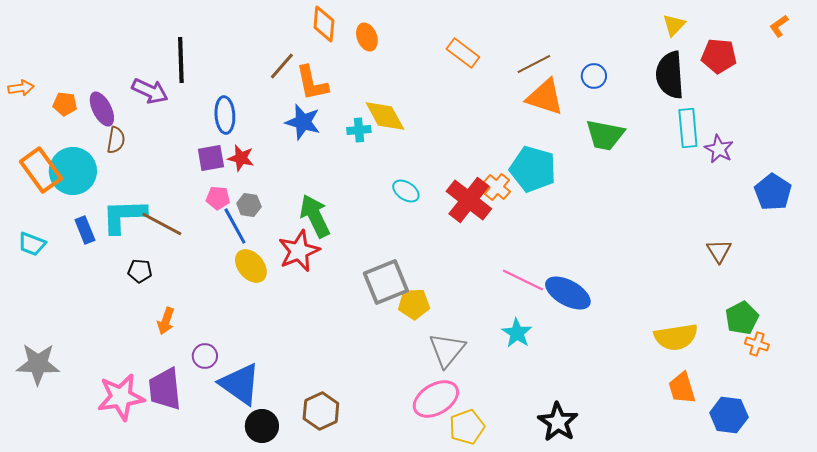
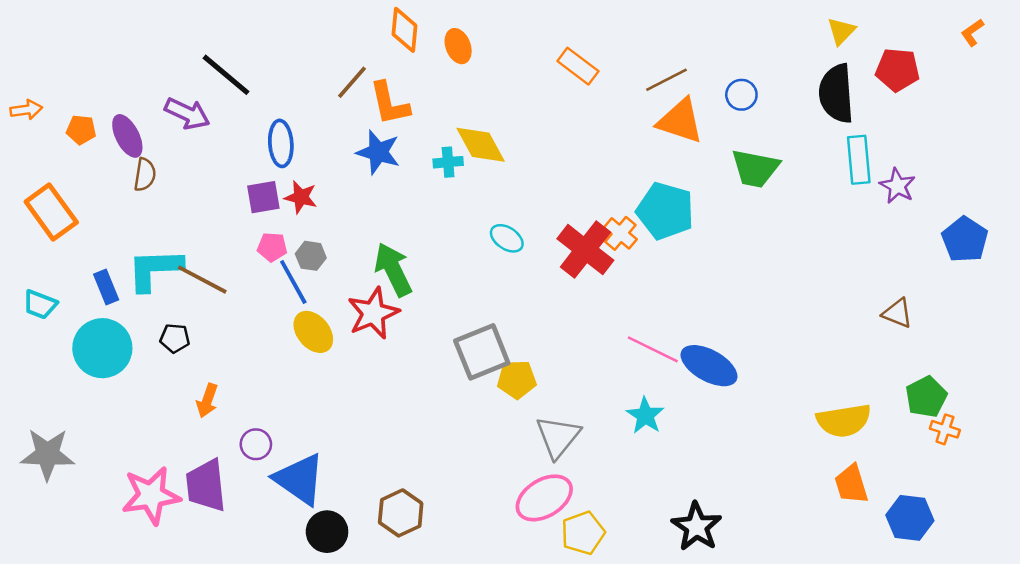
black line: (181, 60) -> (226, 75), turned -48
cyan circle: (73, 171) -> (102, 348), moved
brown triangle: (719, 251) -> (897, 313), turned -36

